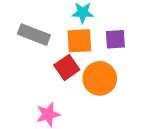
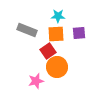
orange circle: (100, 78) -> (57, 67), moved

